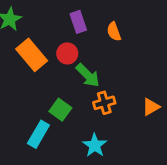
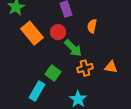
orange semicircle: (114, 32) -> (92, 26), moved, turned 32
orange triangle: (151, 107) -> (111, 67), moved, turned 40

